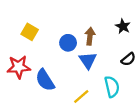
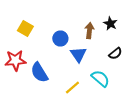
brown arrow: (90, 36) -> (89, 30), moved
cyan semicircle: (112, 87) -> (100, 78), turned -36

